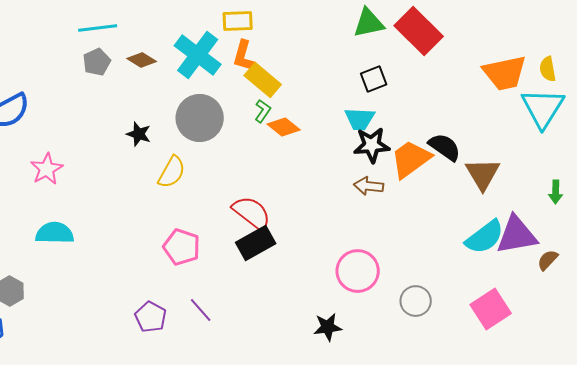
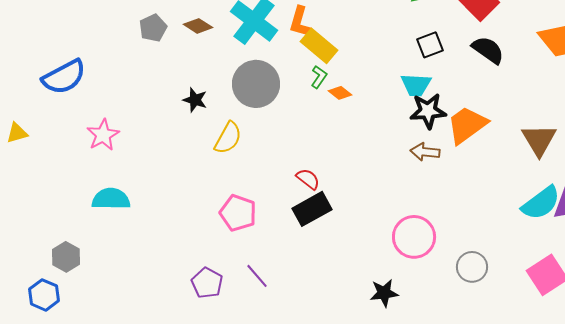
orange diamond: (284, 127) -> (340, 93), size x0.7
black semicircle: (445, 147) -> (488, 50), moved
red semicircle: (252, 213) -> (308, 179), size x0.6

